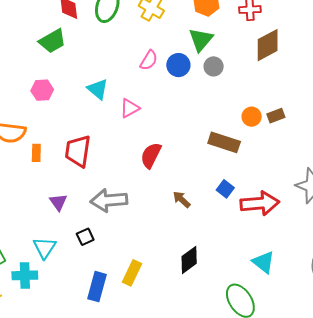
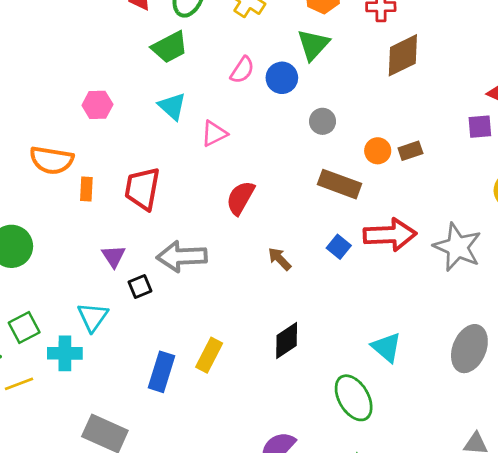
green trapezoid: (52, 41) -> (170, 47), moved
gray circle: (214, 66) -> (323, 121), moved
red arrow: (260, 203) -> (390, 235), moved
black square: (85, 237) -> (140, 286), moved

